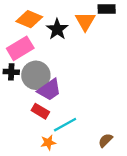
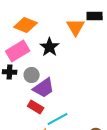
black star: (57, 29) -> (50, 47), moved
gray circle: (36, 75) -> (32, 75), size x0.6

